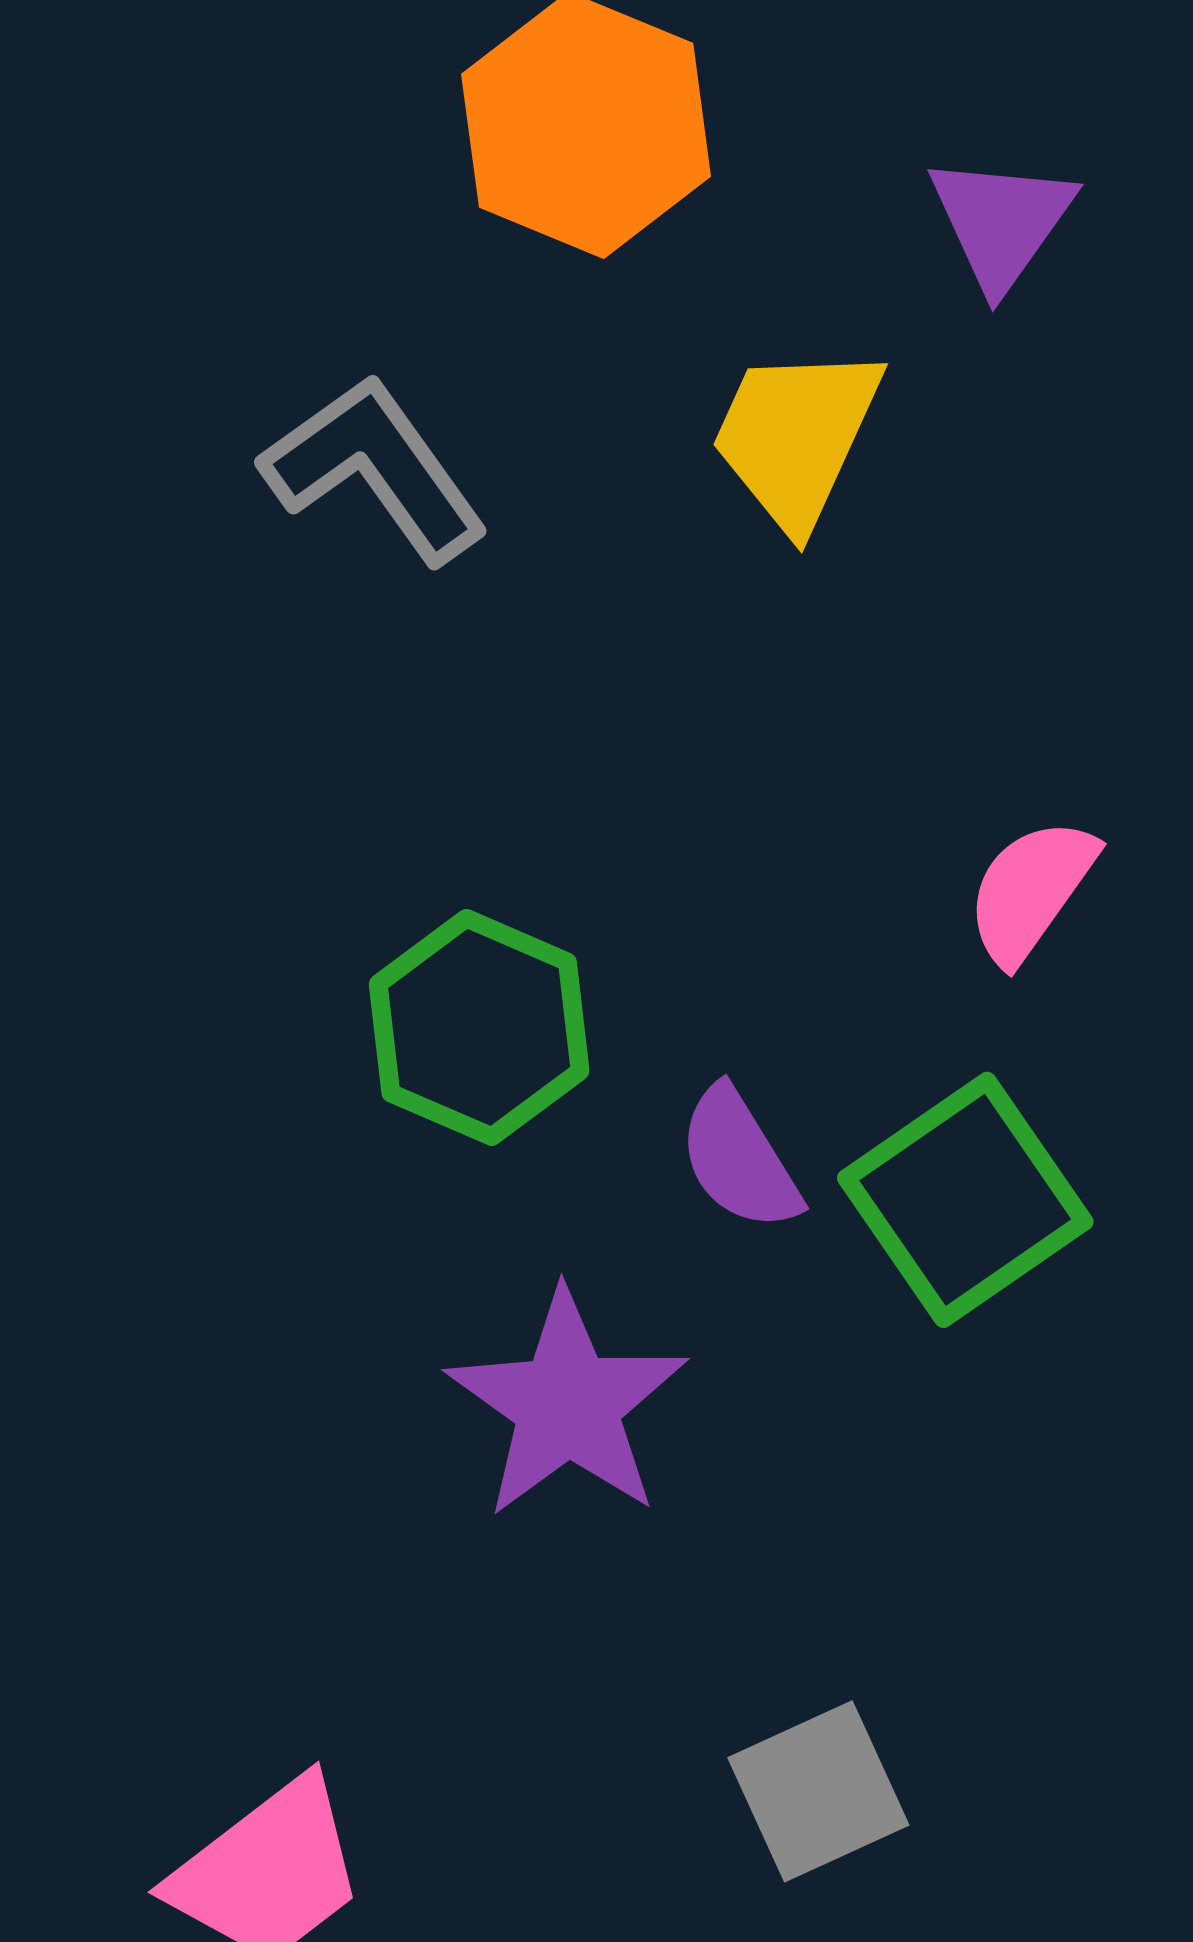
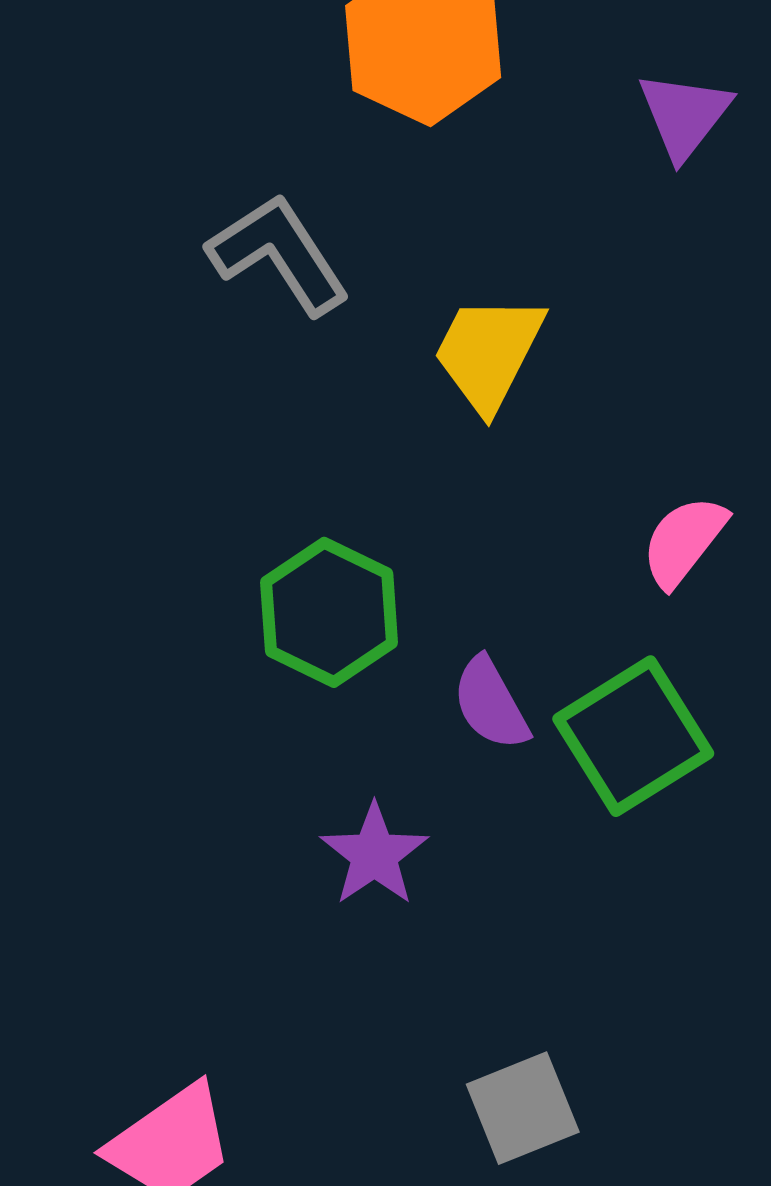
yellow trapezoid: (796, 436) -> (489, 353), moved
purple star: (567, 1404) -> (374, 855), size x0.7

